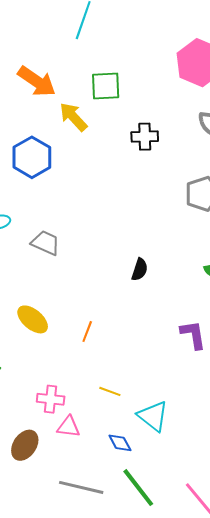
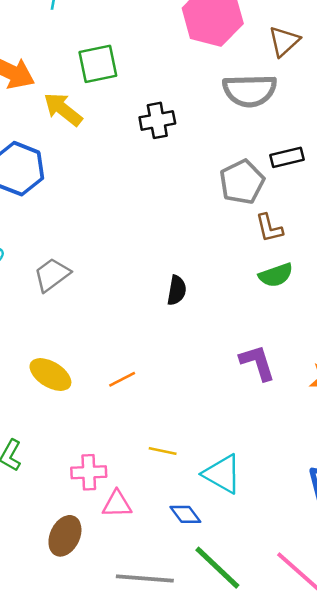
gray trapezoid: (46, 243) -> (52, 275), turned -52
orange line: (87, 332) -> (122, 379), turned 50

